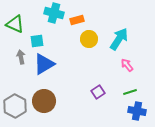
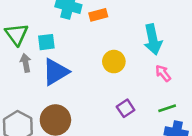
green triangle: (15, 24) -> (17, 34), moved, turned 30
yellow circle: (89, 39) -> (114, 62), moved
cyan arrow: (119, 39) -> (153, 39), turned 135

